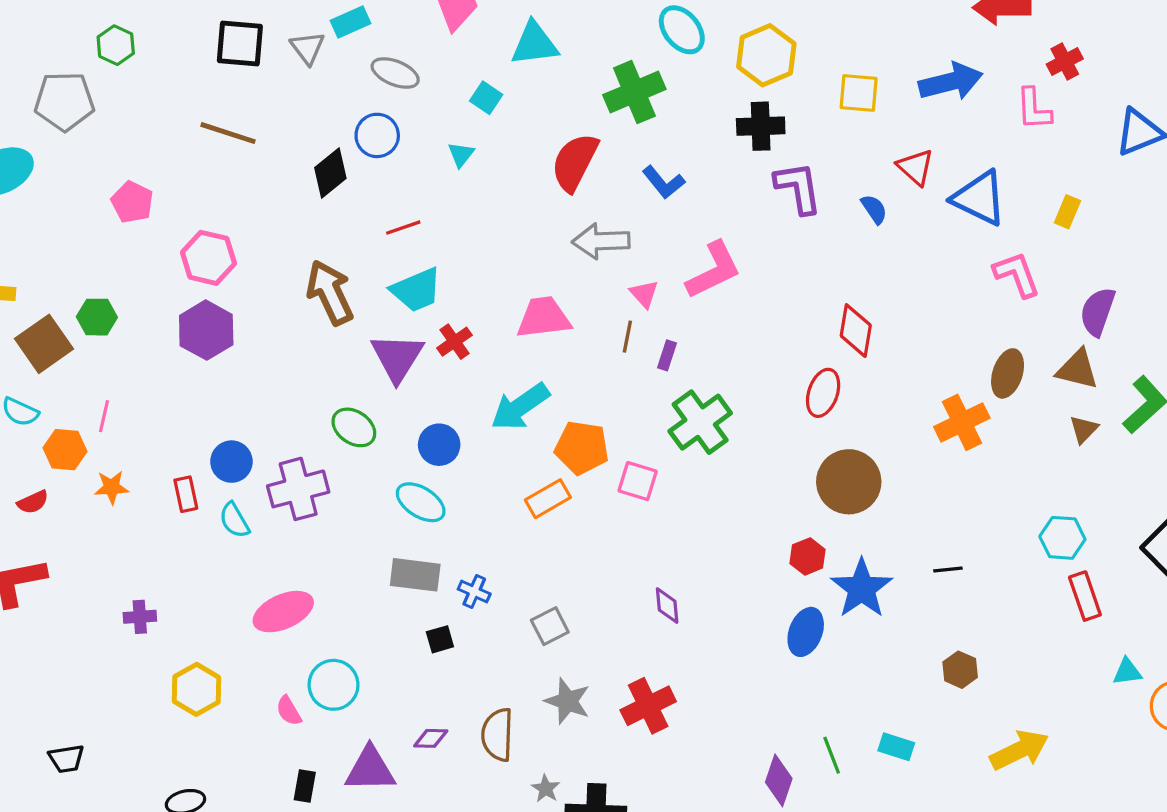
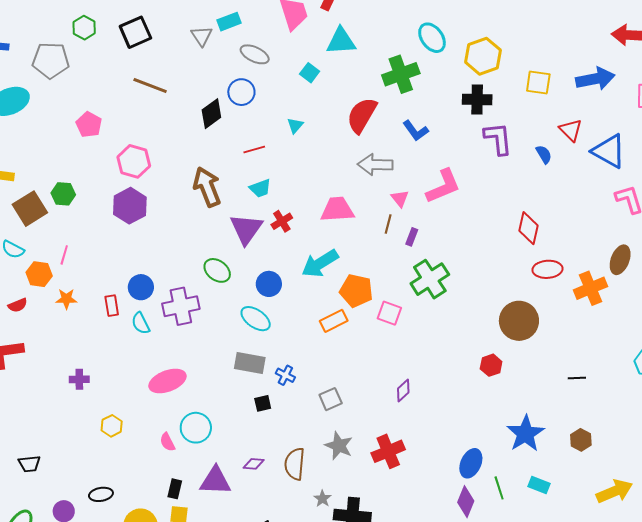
black square: (240, 44) -> (135, 32), moved, turned -32
cyan triangle: (461, 154) -> (295, 125), moved
cyan trapezoid: (416, 290) -> (260, 188), size x0.7
red ellipse: (823, 393) -> (547, 269), moved, turned 64
blue star: (862, 588) -> (525, 434), moved
purple diamond: (667, 606) -> (403, 391), turned 50
blue ellipse: (806, 632) -> (471, 463), moved
yellow hexagon: (197, 689) -> (112, 426), size x0.7

